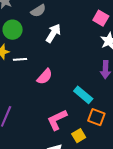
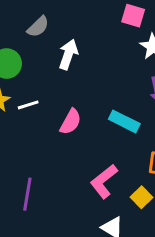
cyan rectangle: (83, 95) -> (124, 121), moved

